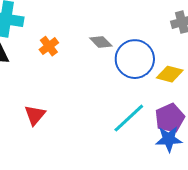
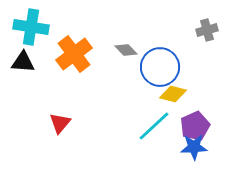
orange cross: (49, 46) -> (74, 54), size x1.8
yellow diamond: (170, 74) -> (173, 94), moved

